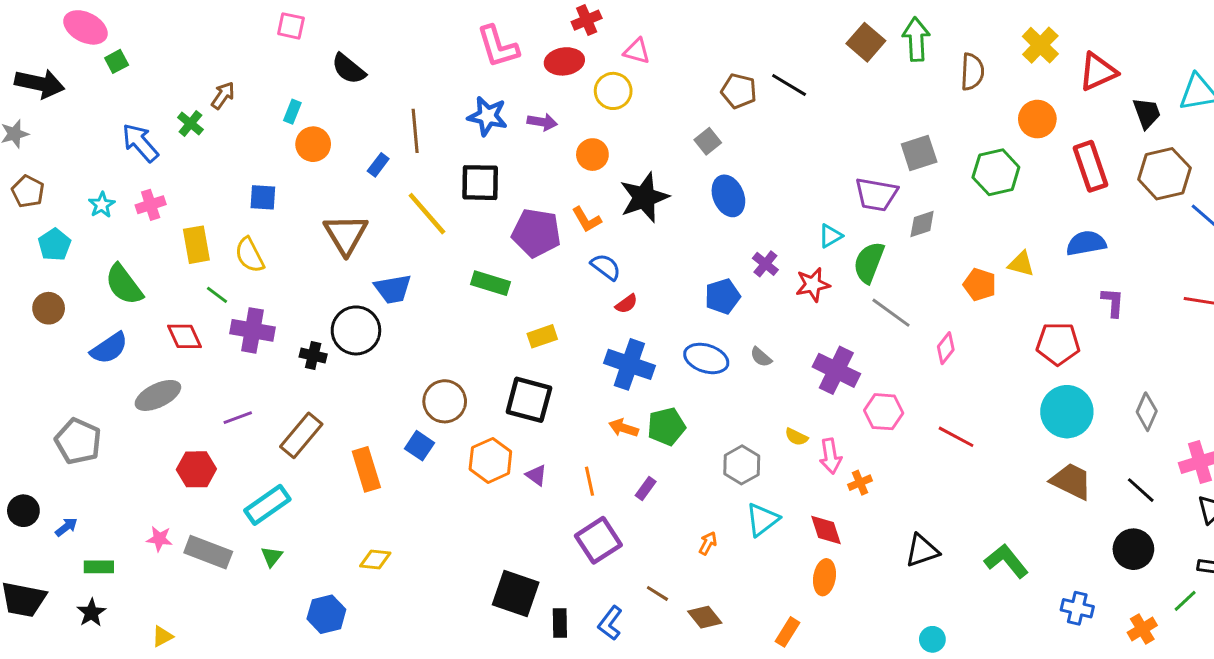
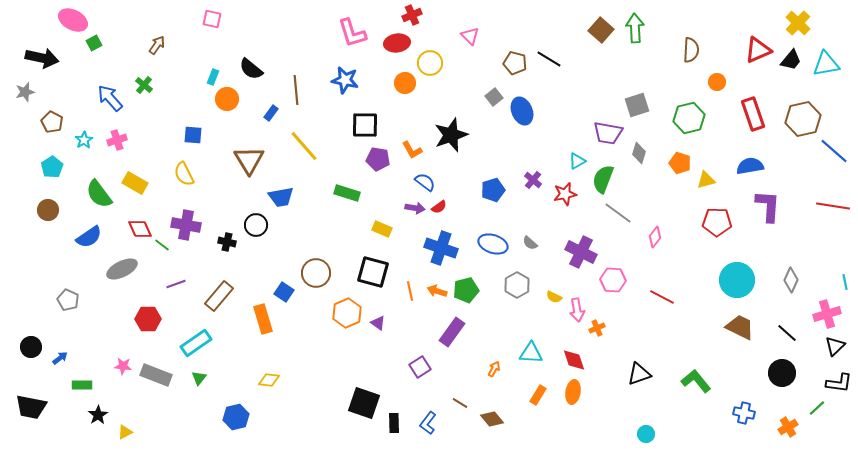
yellow cross: (1040, 45) -> (798, 23), moved
pink triangle: (637, 51) -> (470, 36), moved, turned 30
black semicircle: (349, 69) -> (251, 69), moved
brown semicircle: (972, 72) -> (691, 50), moved
brown arrow: (223, 95) -> (157, 45), moved
black trapezoid: (1147, 113) -> (791, 60), moved, turned 60
orange circle: (1037, 119) -> (717, 82), size x0.7
purple arrow: (542, 122) -> (415, 208), moved
orange circle: (592, 155) -> (405, 83), moved
black square: (480, 183) -> (365, 125), moved
brown pentagon: (28, 191) -> (52, 122), moved
blue ellipse: (728, 196) -> (522, 111), moved
gray diamond: (922, 224) -> (639, 153), turned -55
purple pentagon: (536, 233) -> (378, 159), size x0.7
yellow rectangle: (196, 245) -> (135, 183), moved, turned -50
yellow triangle: (1021, 264) -> (706, 180), turned -30
orange pentagon: (980, 285) -> (680, 163), moved
green line: (217, 295) -> (162, 245), moved
blue pentagon: (723, 296) -> (493, 190), moved
purple L-shape: (1113, 302) -> (768, 206), size x1.6
black circle: (356, 330) -> (256, 225), size x0.7
yellow rectangle: (542, 336) -> (382, 229), turned 42
red pentagon: (1058, 344) -> (717, 222), moved
gray pentagon: (78, 441) -> (68, 300), size x0.7
blue square: (420, 446) -> (284, 292), moved
gray hexagon: (742, 465) -> (517, 285), moved
orange line: (590, 481) -> (410, 291), moved
purple rectangle: (646, 489) -> (452, 332), size x1.8
cyan triangle: (762, 520) -> (531, 353), turned 40
purple square: (598, 540) -> (420, 367), size x0.7
black star: (91, 613) -> (98, 415), moved
orange rectangle: (788, 632) -> (538, 395), moved

